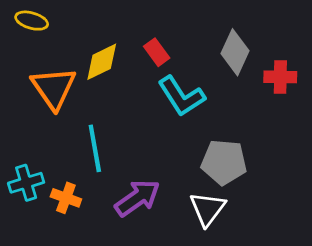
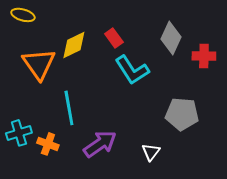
gray pentagon: (224, 162) -> (182, 114), moved
white triangle: (207, 209) -> (151, 152), size x0.7

